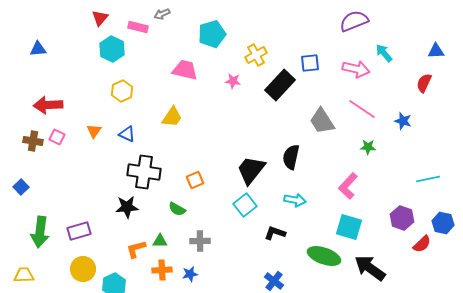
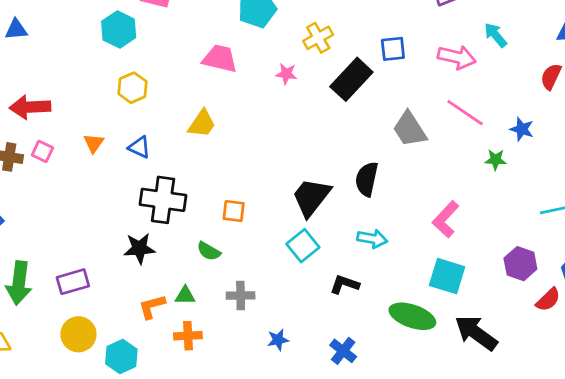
green star: (368, 147) -> (496, 160), moved
orange square: (195, 180) -> (234, 211), turned 30
blue star: (190, 274) -> (278, 340), moved

